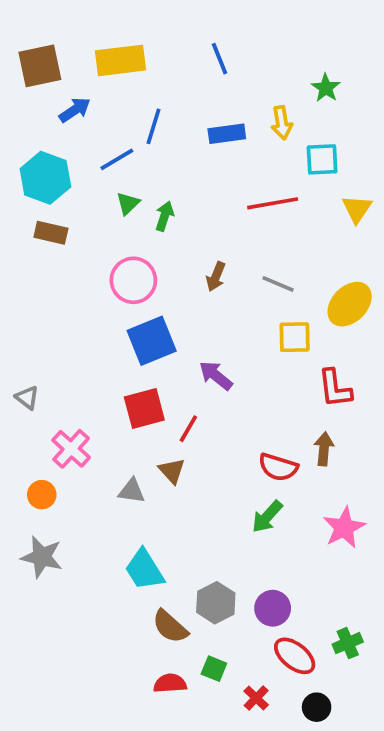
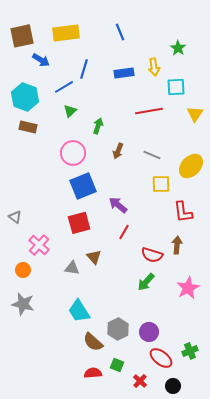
blue arrow: (75, 110) -> (41, 60), turned 66
green arrow: (165, 216) -> (98, 126), moved
red line: (188, 429) -> (124, 232), moved

